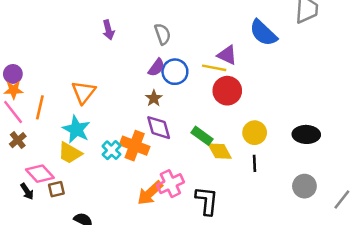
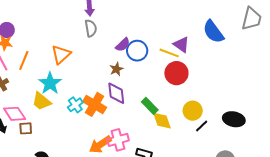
gray semicircle: (163, 34) -> (91, 28), moved
black line: (255, 163) -> (202, 126), moved, turned 40

